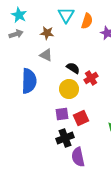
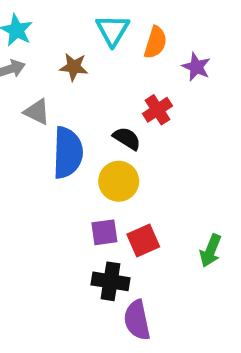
gray triangle: (46, 55) -> (37, 112), moved
red cross: (91, 78) -> (157, 110), moved
blue semicircle: (29, 81) -> (68, 153), moved
black cross: (65, 138) -> (110, 281), turned 30

